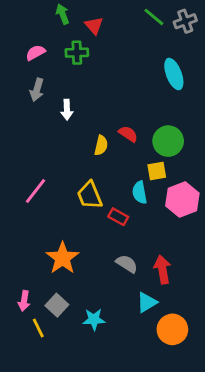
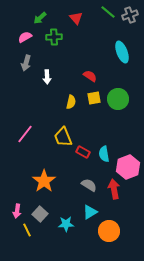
green arrow: (63, 14) -> (40, 18), moved, turned -112
red triangle: (94, 25) -> (76, 18), moved
red semicircle: (128, 134) -> (90, 76), moved
yellow square: (157, 171) -> (94, 98), moved
cyan semicircle: (140, 192) -> (104, 154), moved
pink hexagon: (182, 200) -> (128, 167), moved
cyan triangle: (147, 302) -> (90, 212), moved
orange circle: (172, 329) -> (109, 231), moved

